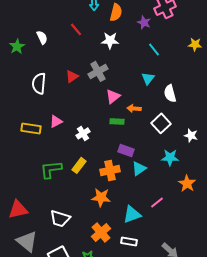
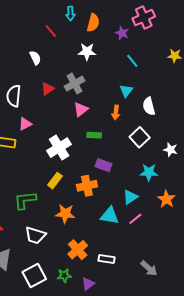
red line: (76, 29) -> (51, 31), moved
white semicircle: (42, 37) -> (35, 58), moved
pink triangle: (113, 96) -> (81, 109), moved
orange arrow: (134, 108) -> (116, 112), moved, turned -88
pink triangle: (56, 121) -> (25, 124), moved
white cross: (83, 133) -> (59, 148), size x1.6
cyan triangle: (139, 168) -> (130, 197), moved
green L-shape: (51, 169) -> (25, 200), moved
orange star: (101, 197) -> (65, 214), moved
cyan triangle: (132, 214) -> (110, 216), moved, turned 30

